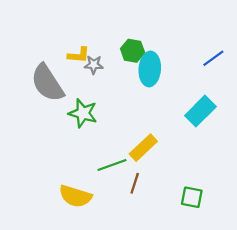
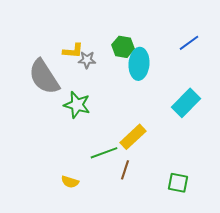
blue line: (213, 58) -> (189, 43), moved
yellow semicircle: (75, 196) -> (70, 182), size x0.6

